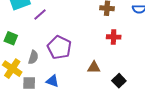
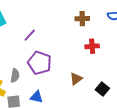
purple line: (40, 15) -> (30, 35), moved
brown triangle: (94, 67) -> (76, 79), turned -32

